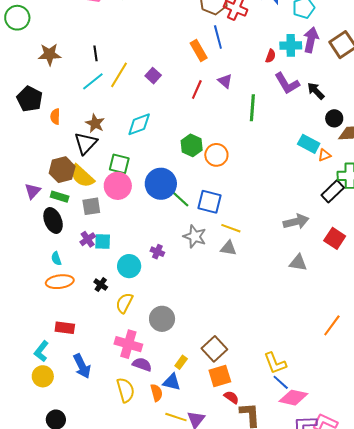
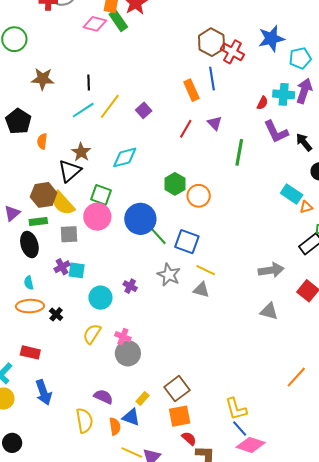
green rectangle: (60, 197) -> (38, 221), turned -30
black cross: (101, 285) -> (56, 314), moved
pink cross: (128, 344) -> (123, 337), moved, size x0.6

